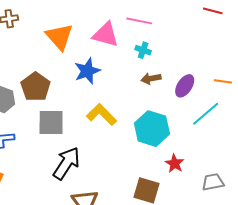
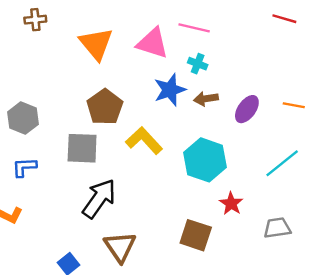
blue star: (87, 71) -> (170, 90), moved
brown pentagon: (36, 87) -> (105, 107), moved
cyan line: (206, 114) -> (282, 163), moved

